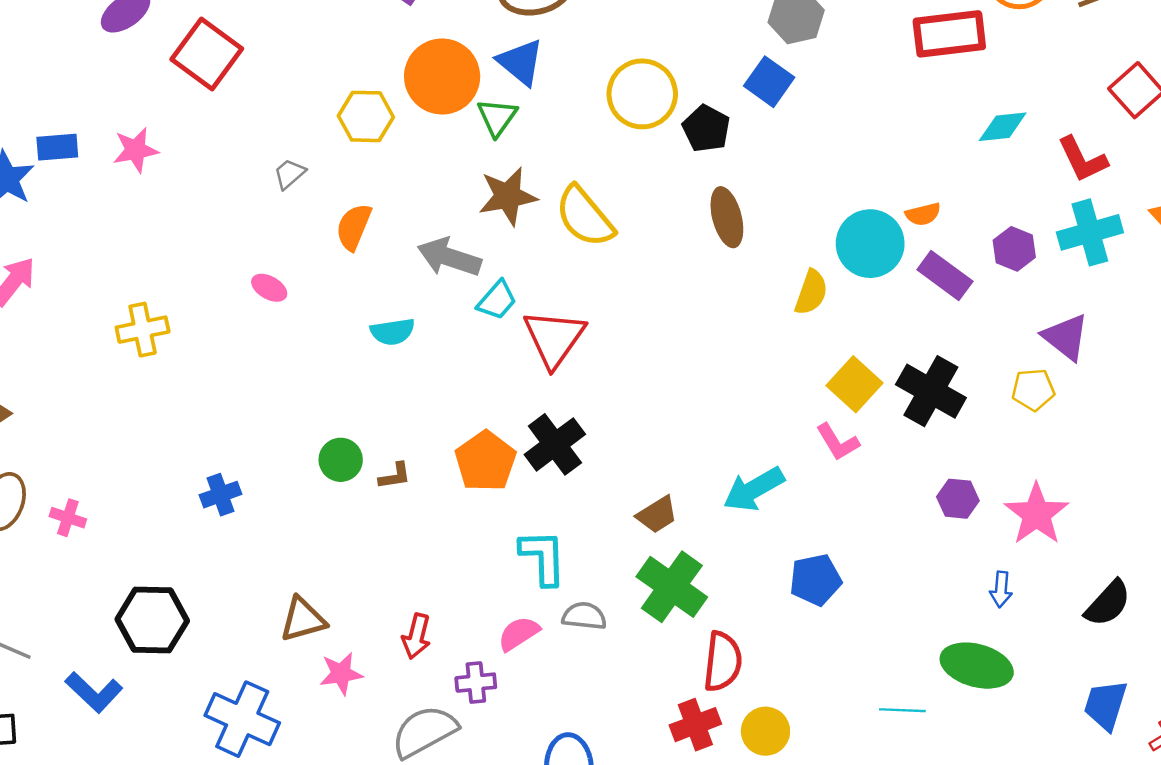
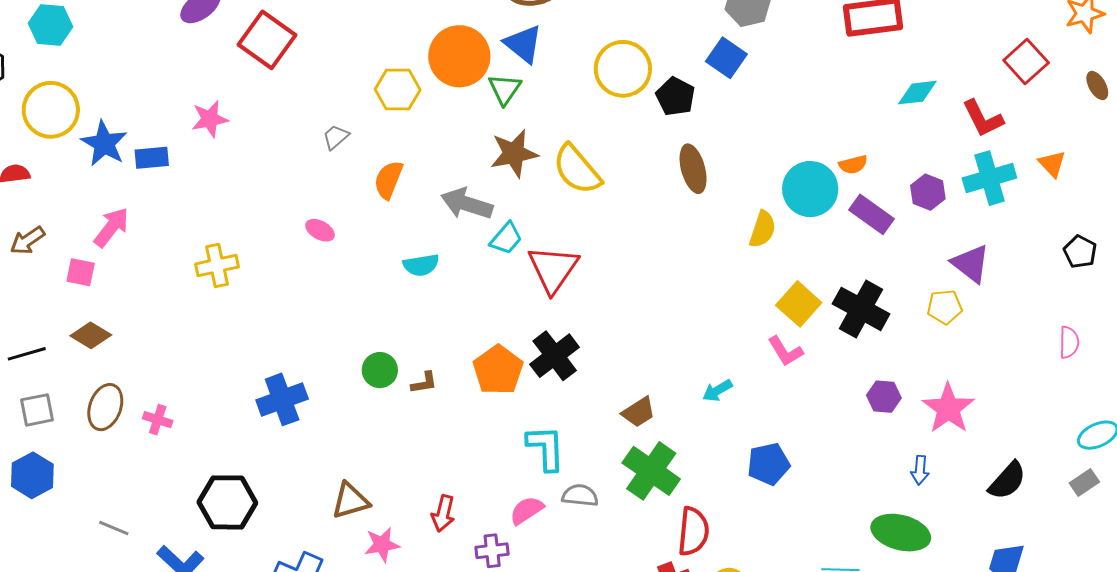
blue rectangle: (57, 147) -> (152, 158), moved
cyan arrow: (754, 489) -> (717, 391), size x0.6
blue cross: (220, 495) -> (282, 399), size x1.5

